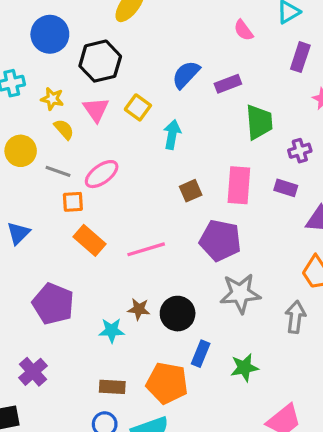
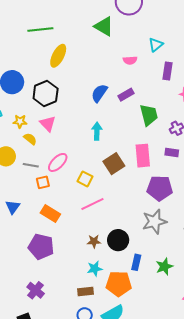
pink semicircle: (243, 30) -> (130, 60), turned -48
yellow square: (138, 107) -> (85, 179), moved
brown square: (191, 191) -> (114, 164), size x1.5
orange rectangle: (89, 240) -> (50, 213), moved
purple pentagon: (220, 240) -> (160, 188), moved
cyan star: (112, 330) -> (95, 269), moved

